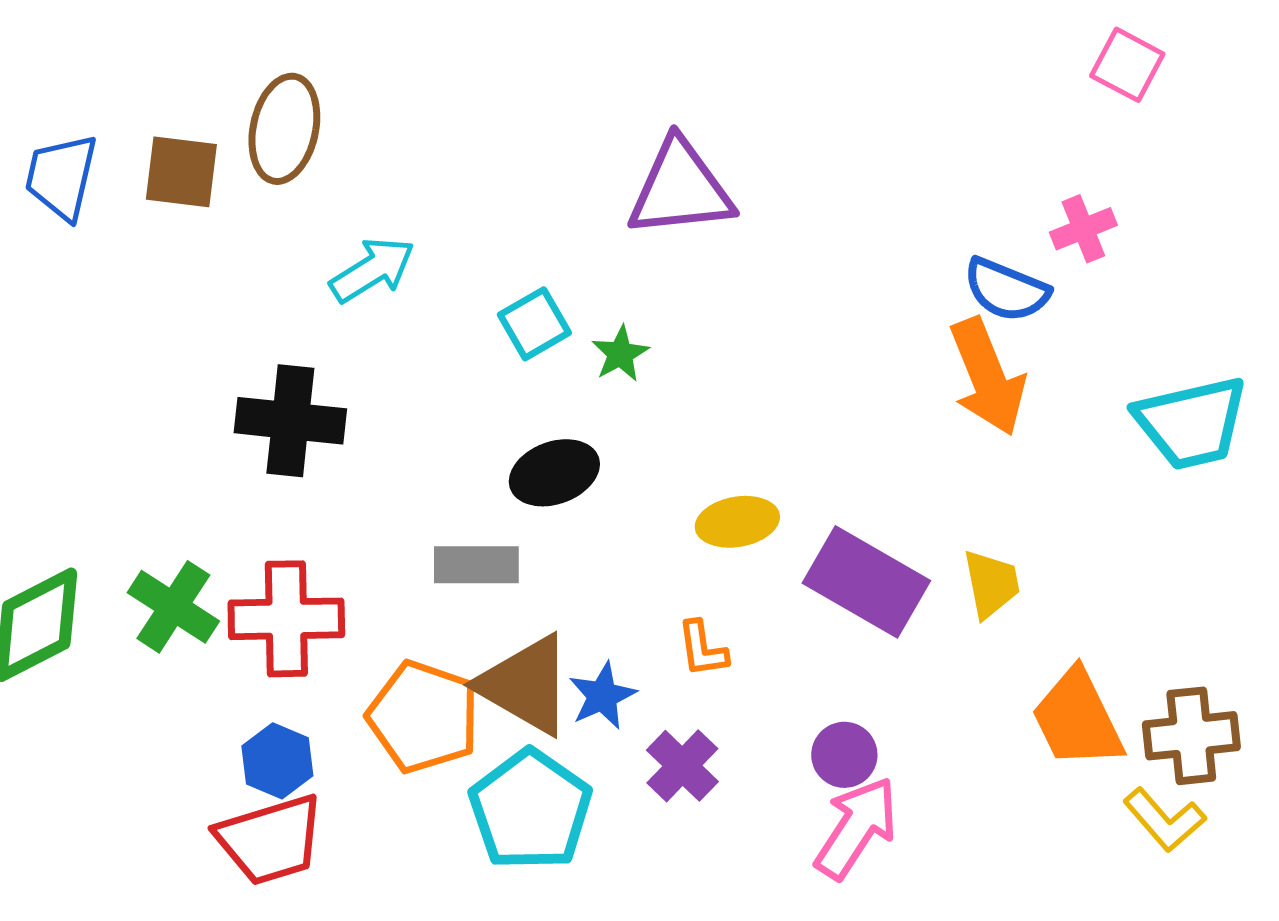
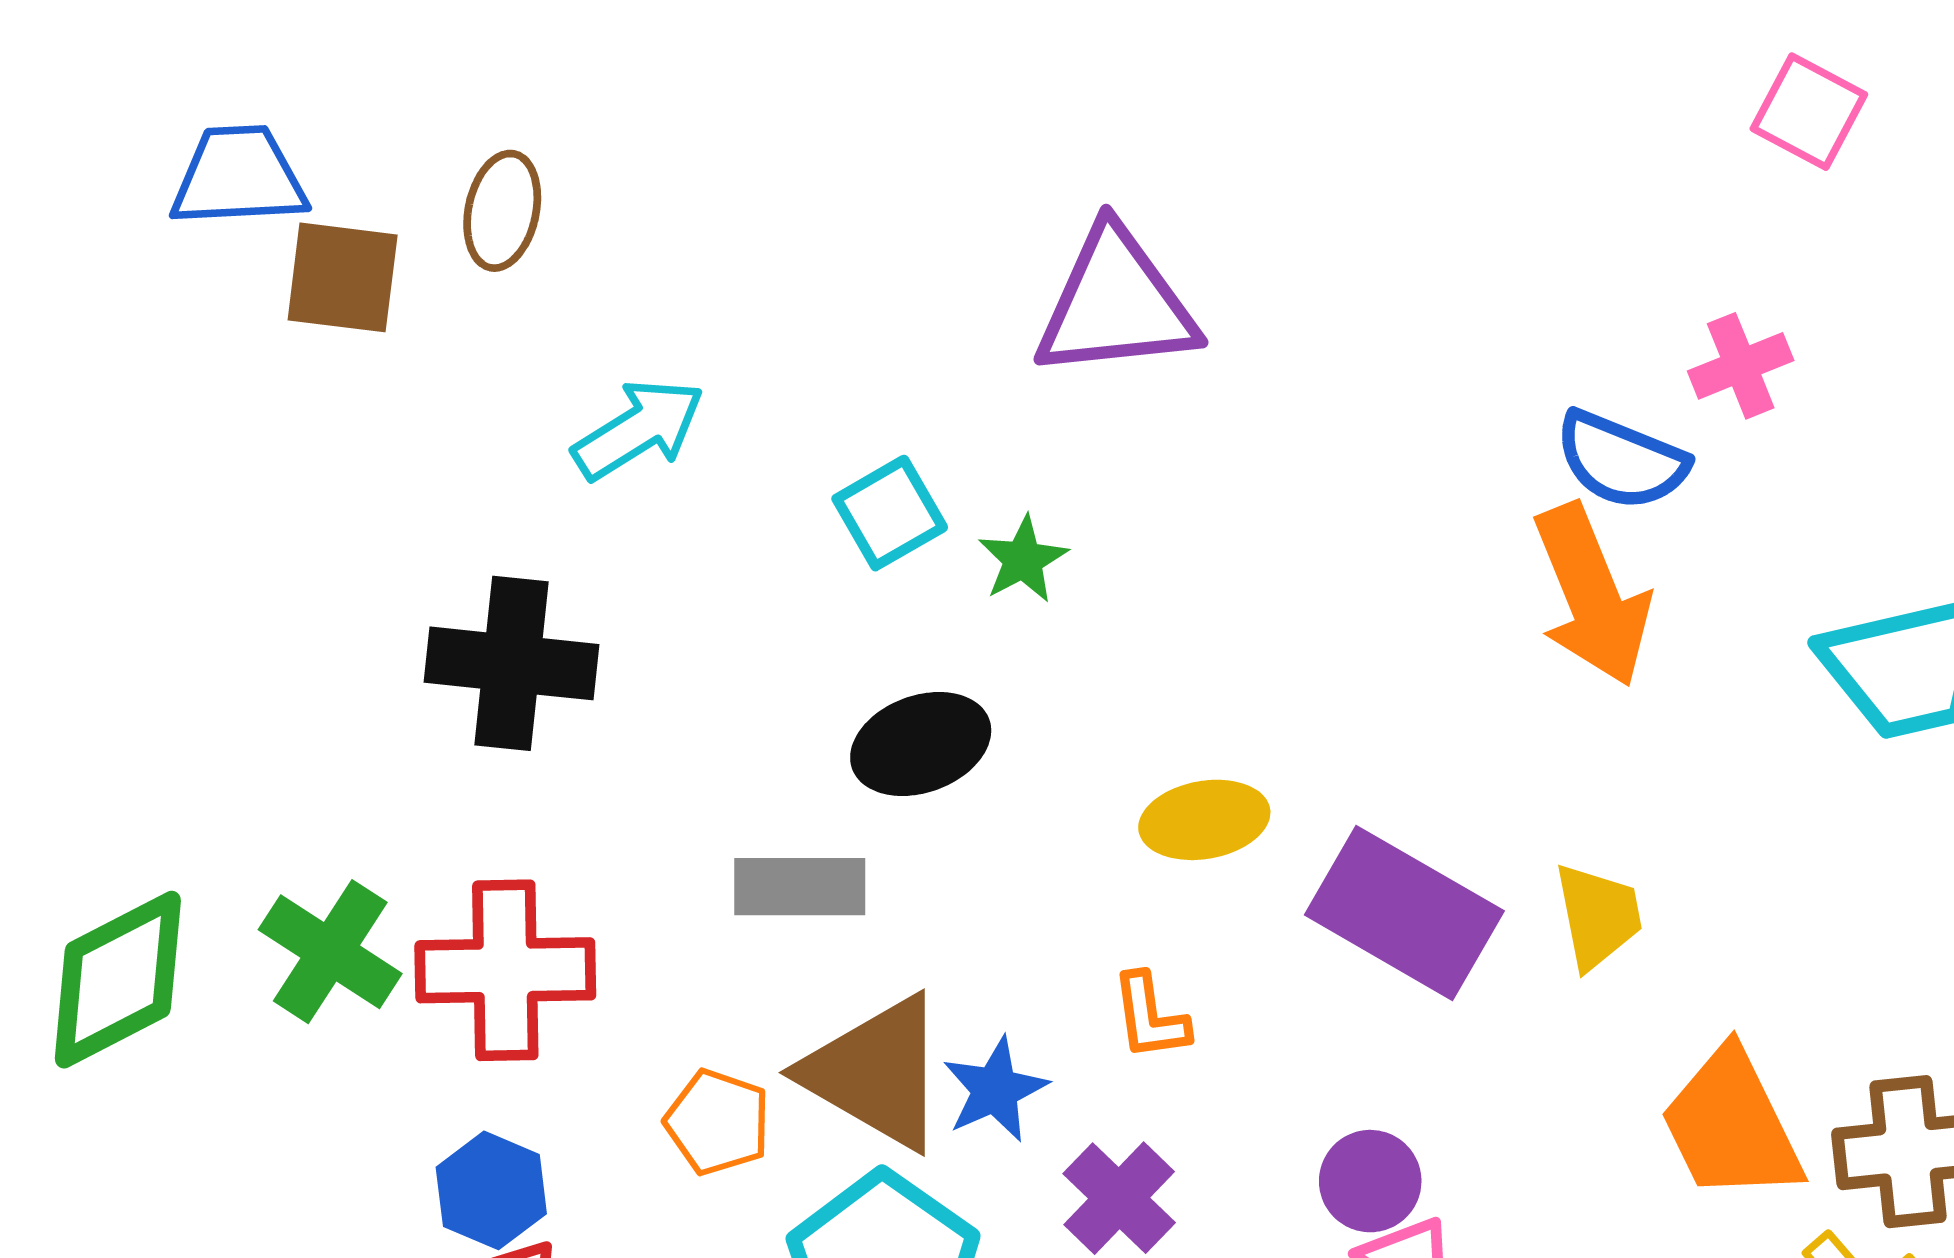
brown ellipse: (284, 129) -> (502, 211), size x0.7
blue trapezoid: (61, 177) -> (239, 177), moved, turned 74
orange pentagon: (423, 717) -> (718, 1122), size x0.6

